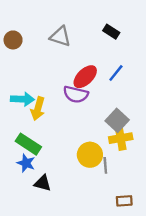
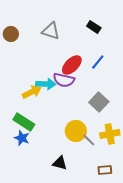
cyan arrow: (22, 99) -> (46, 84), moved
yellow arrow: (38, 109) -> (32, 92), turned -132
yellow cross: (121, 138) -> (110, 134), moved
gray line: (105, 165) -> (89, 140), turned -40
black triangle: (43, 183) -> (60, 163), moved

